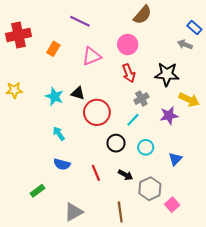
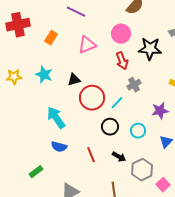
black star: (167, 74) -> (150, 49), moved
black triangle: (78, 93) -> (74, 80), turned -32
cyan star: (55, 96) -> (44, 75), moved
purple star: (169, 116) -> (160, 111), moved
cyan line: (133, 120) -> (117, 103), moved
cyan arrow: (59, 134) -> (56, 118), size x1.6

